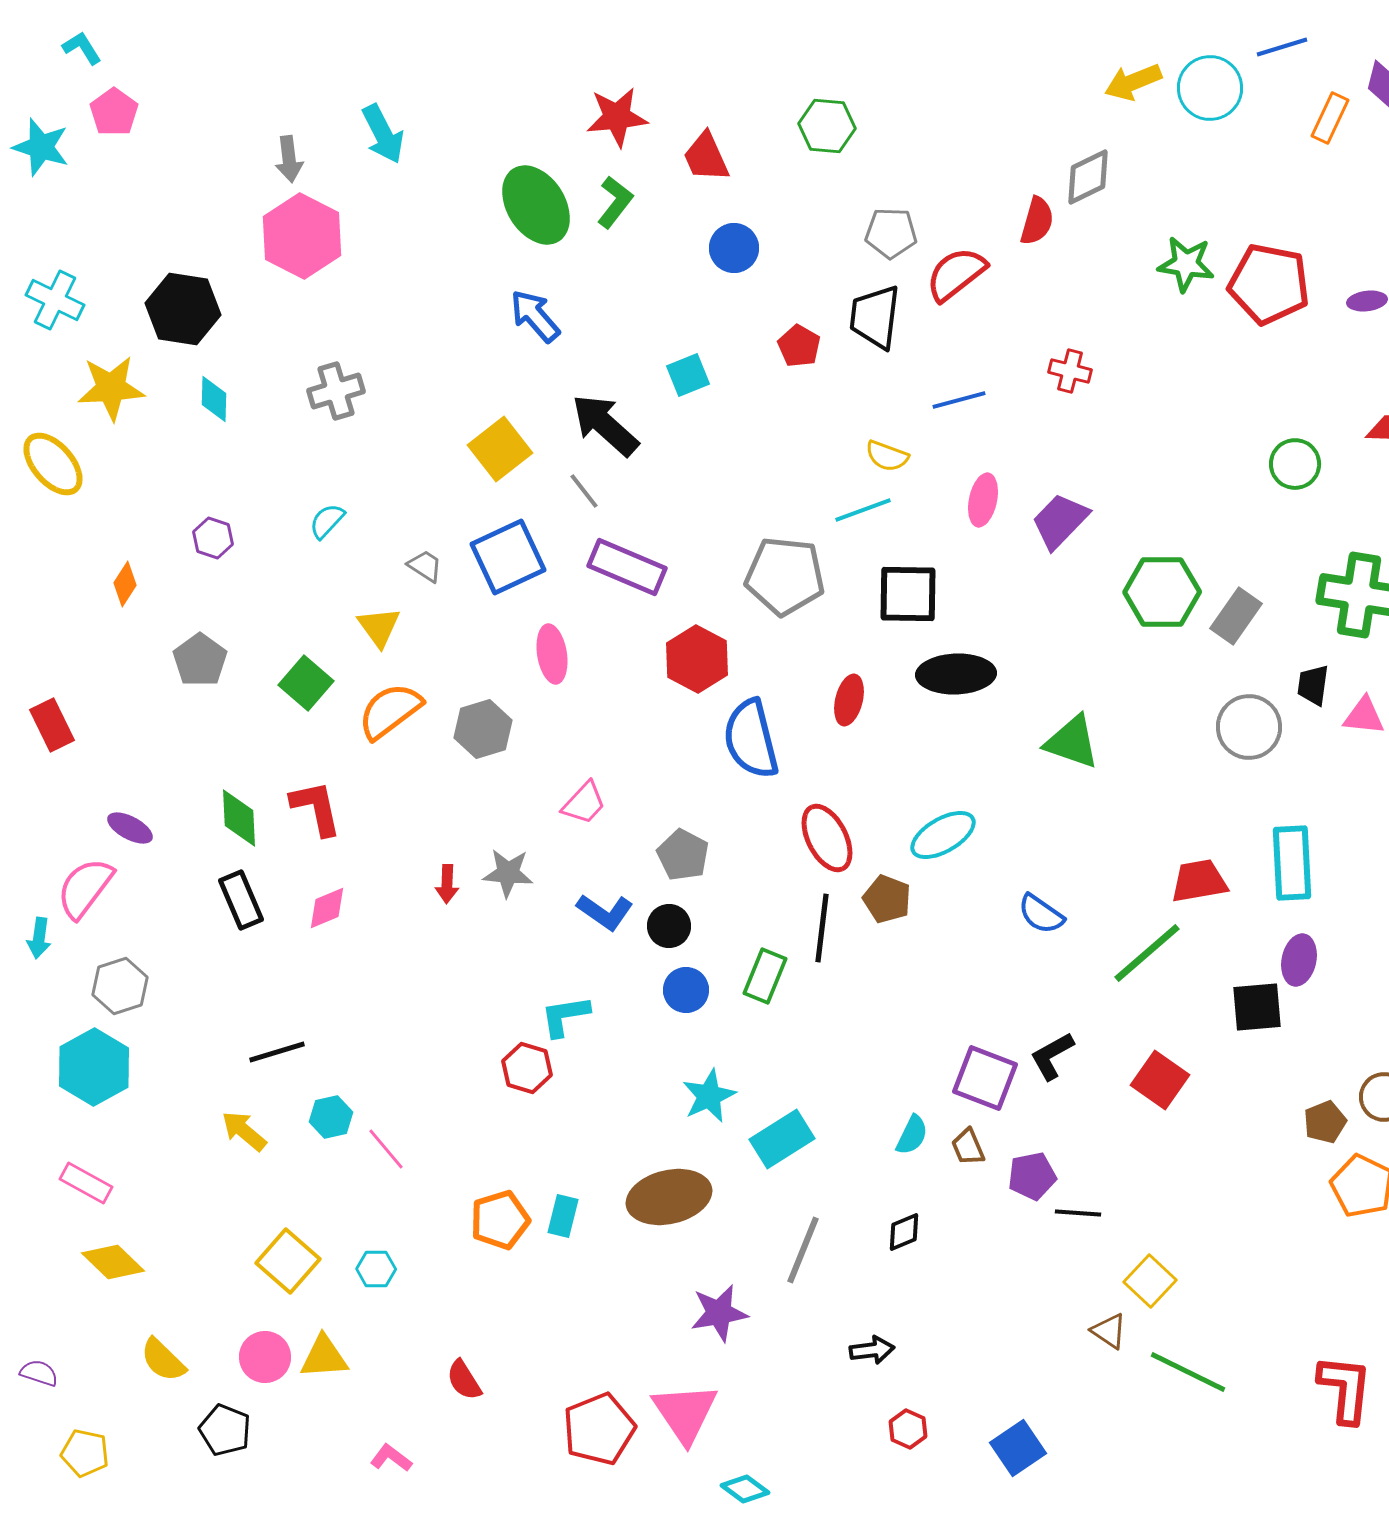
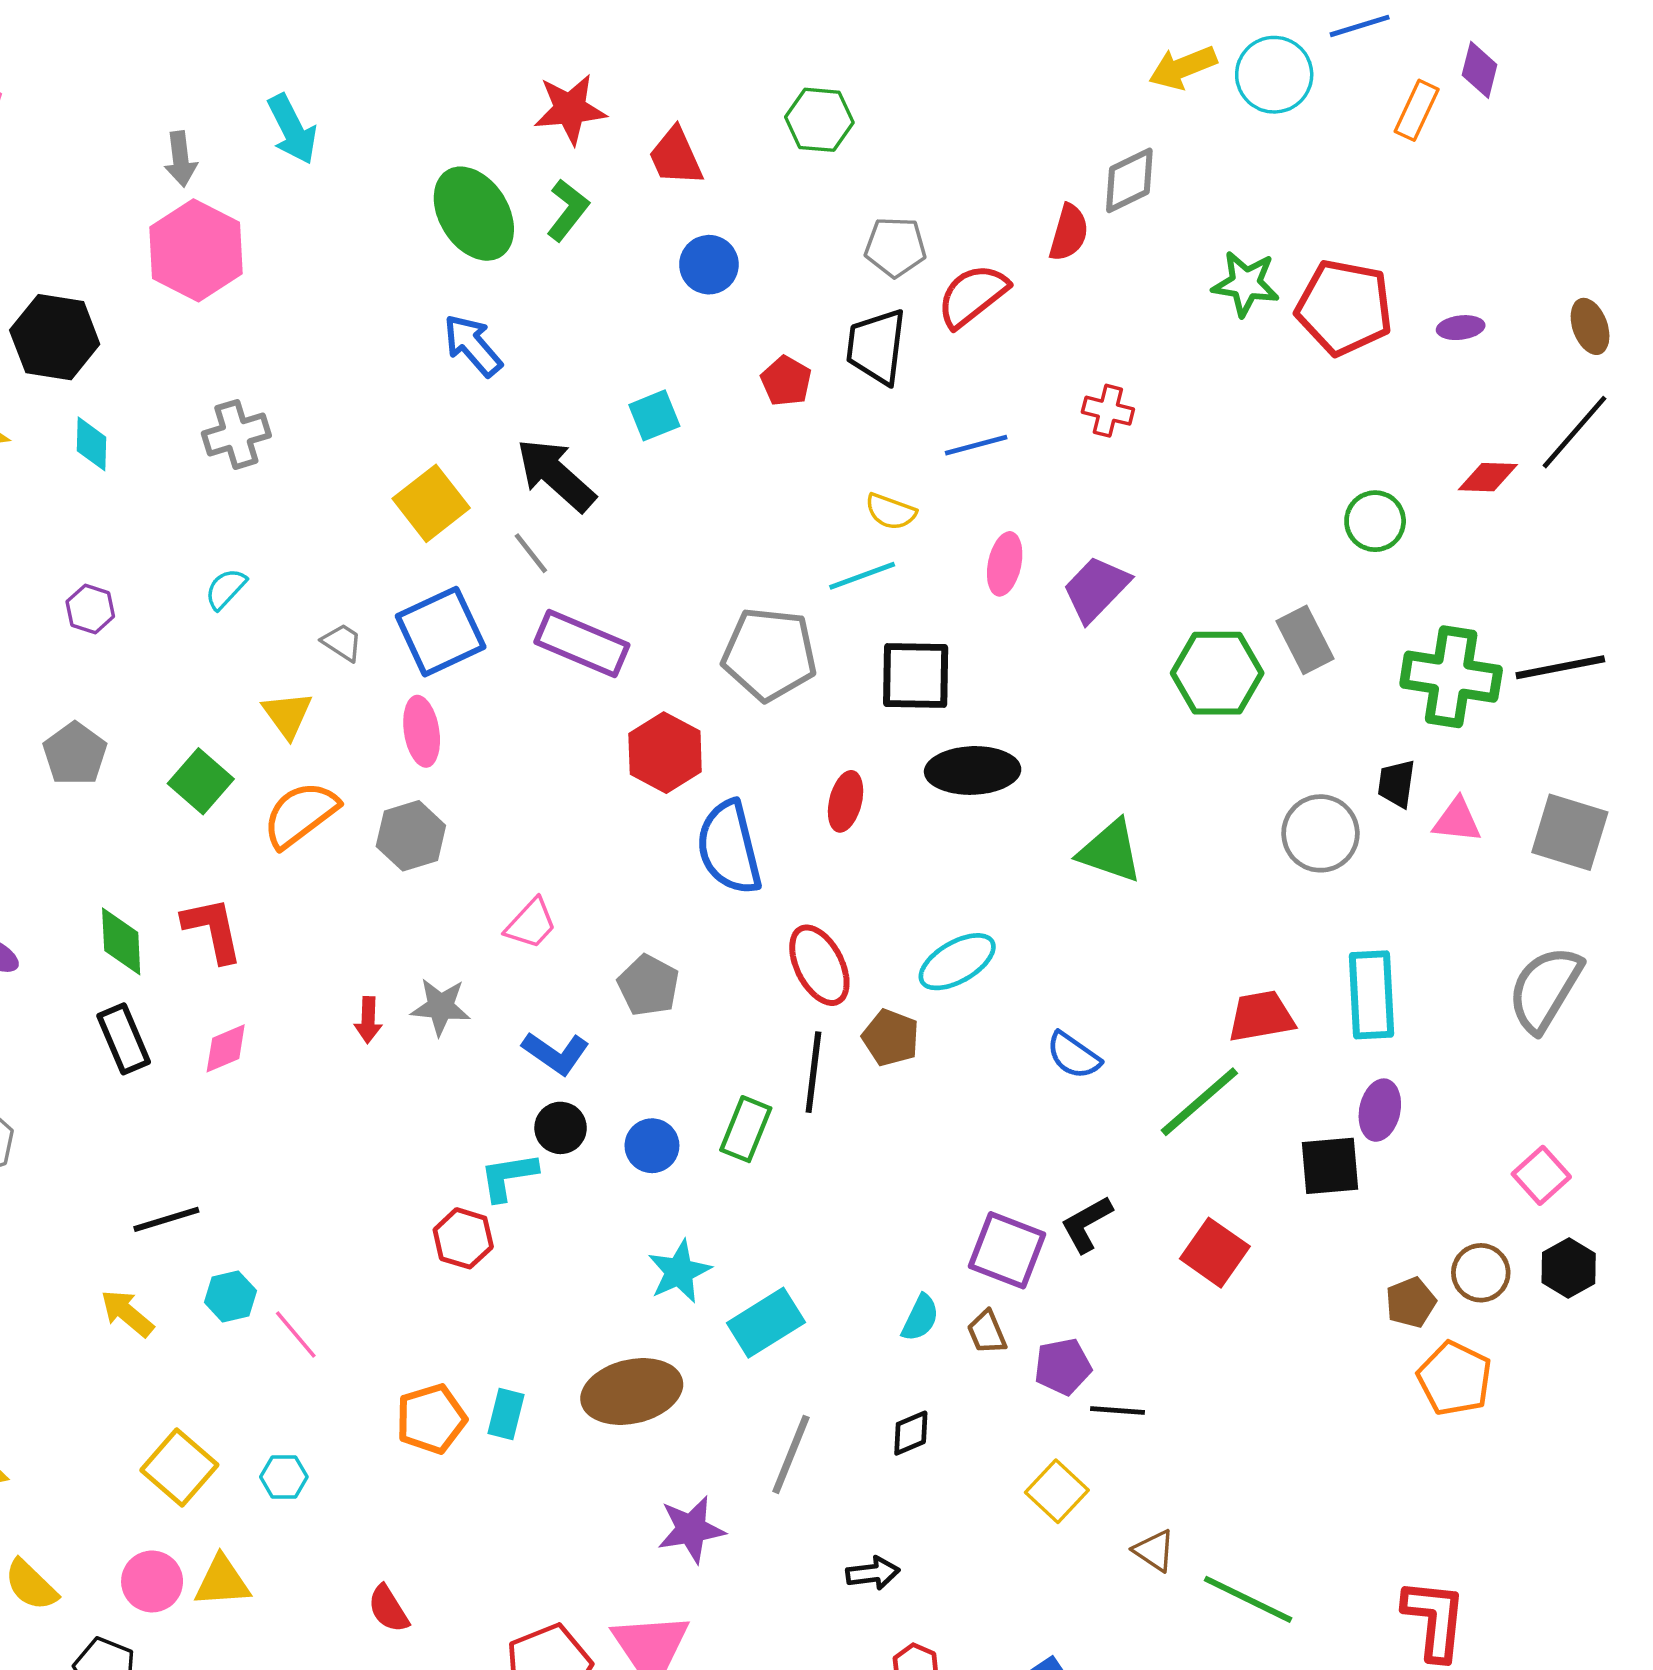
gray rectangle: (1236, 616) -> (1305, 640), moved, turned -62
pink ellipse: (552, 654) -> (422, 731), moved
black circle: (669, 926) -> (561, 1128), moved
yellow square: (1150, 1281) -> (1057, 1491), moved

